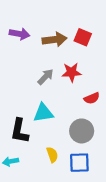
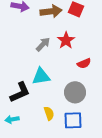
red star: (71, 72) -> (66, 40), turned -30
black L-shape: (20, 131) -> (20, 92), turned -125

